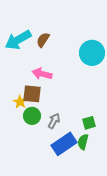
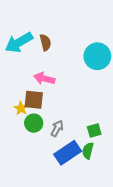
brown semicircle: (43, 40) -> (45, 42), turned 133

